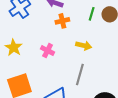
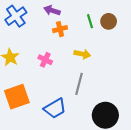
green line: (92, 14) -> (90, 21), turned -32

